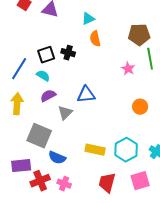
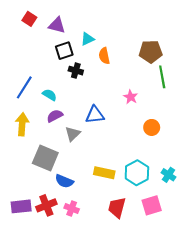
cyan triangle: (88, 19) -> (87, 39), moved
black square: (46, 55) -> (64, 51), moved
pink star: (128, 69) -> (131, 97), moved
purple rectangle: (21, 166) -> (21, 206), moved

